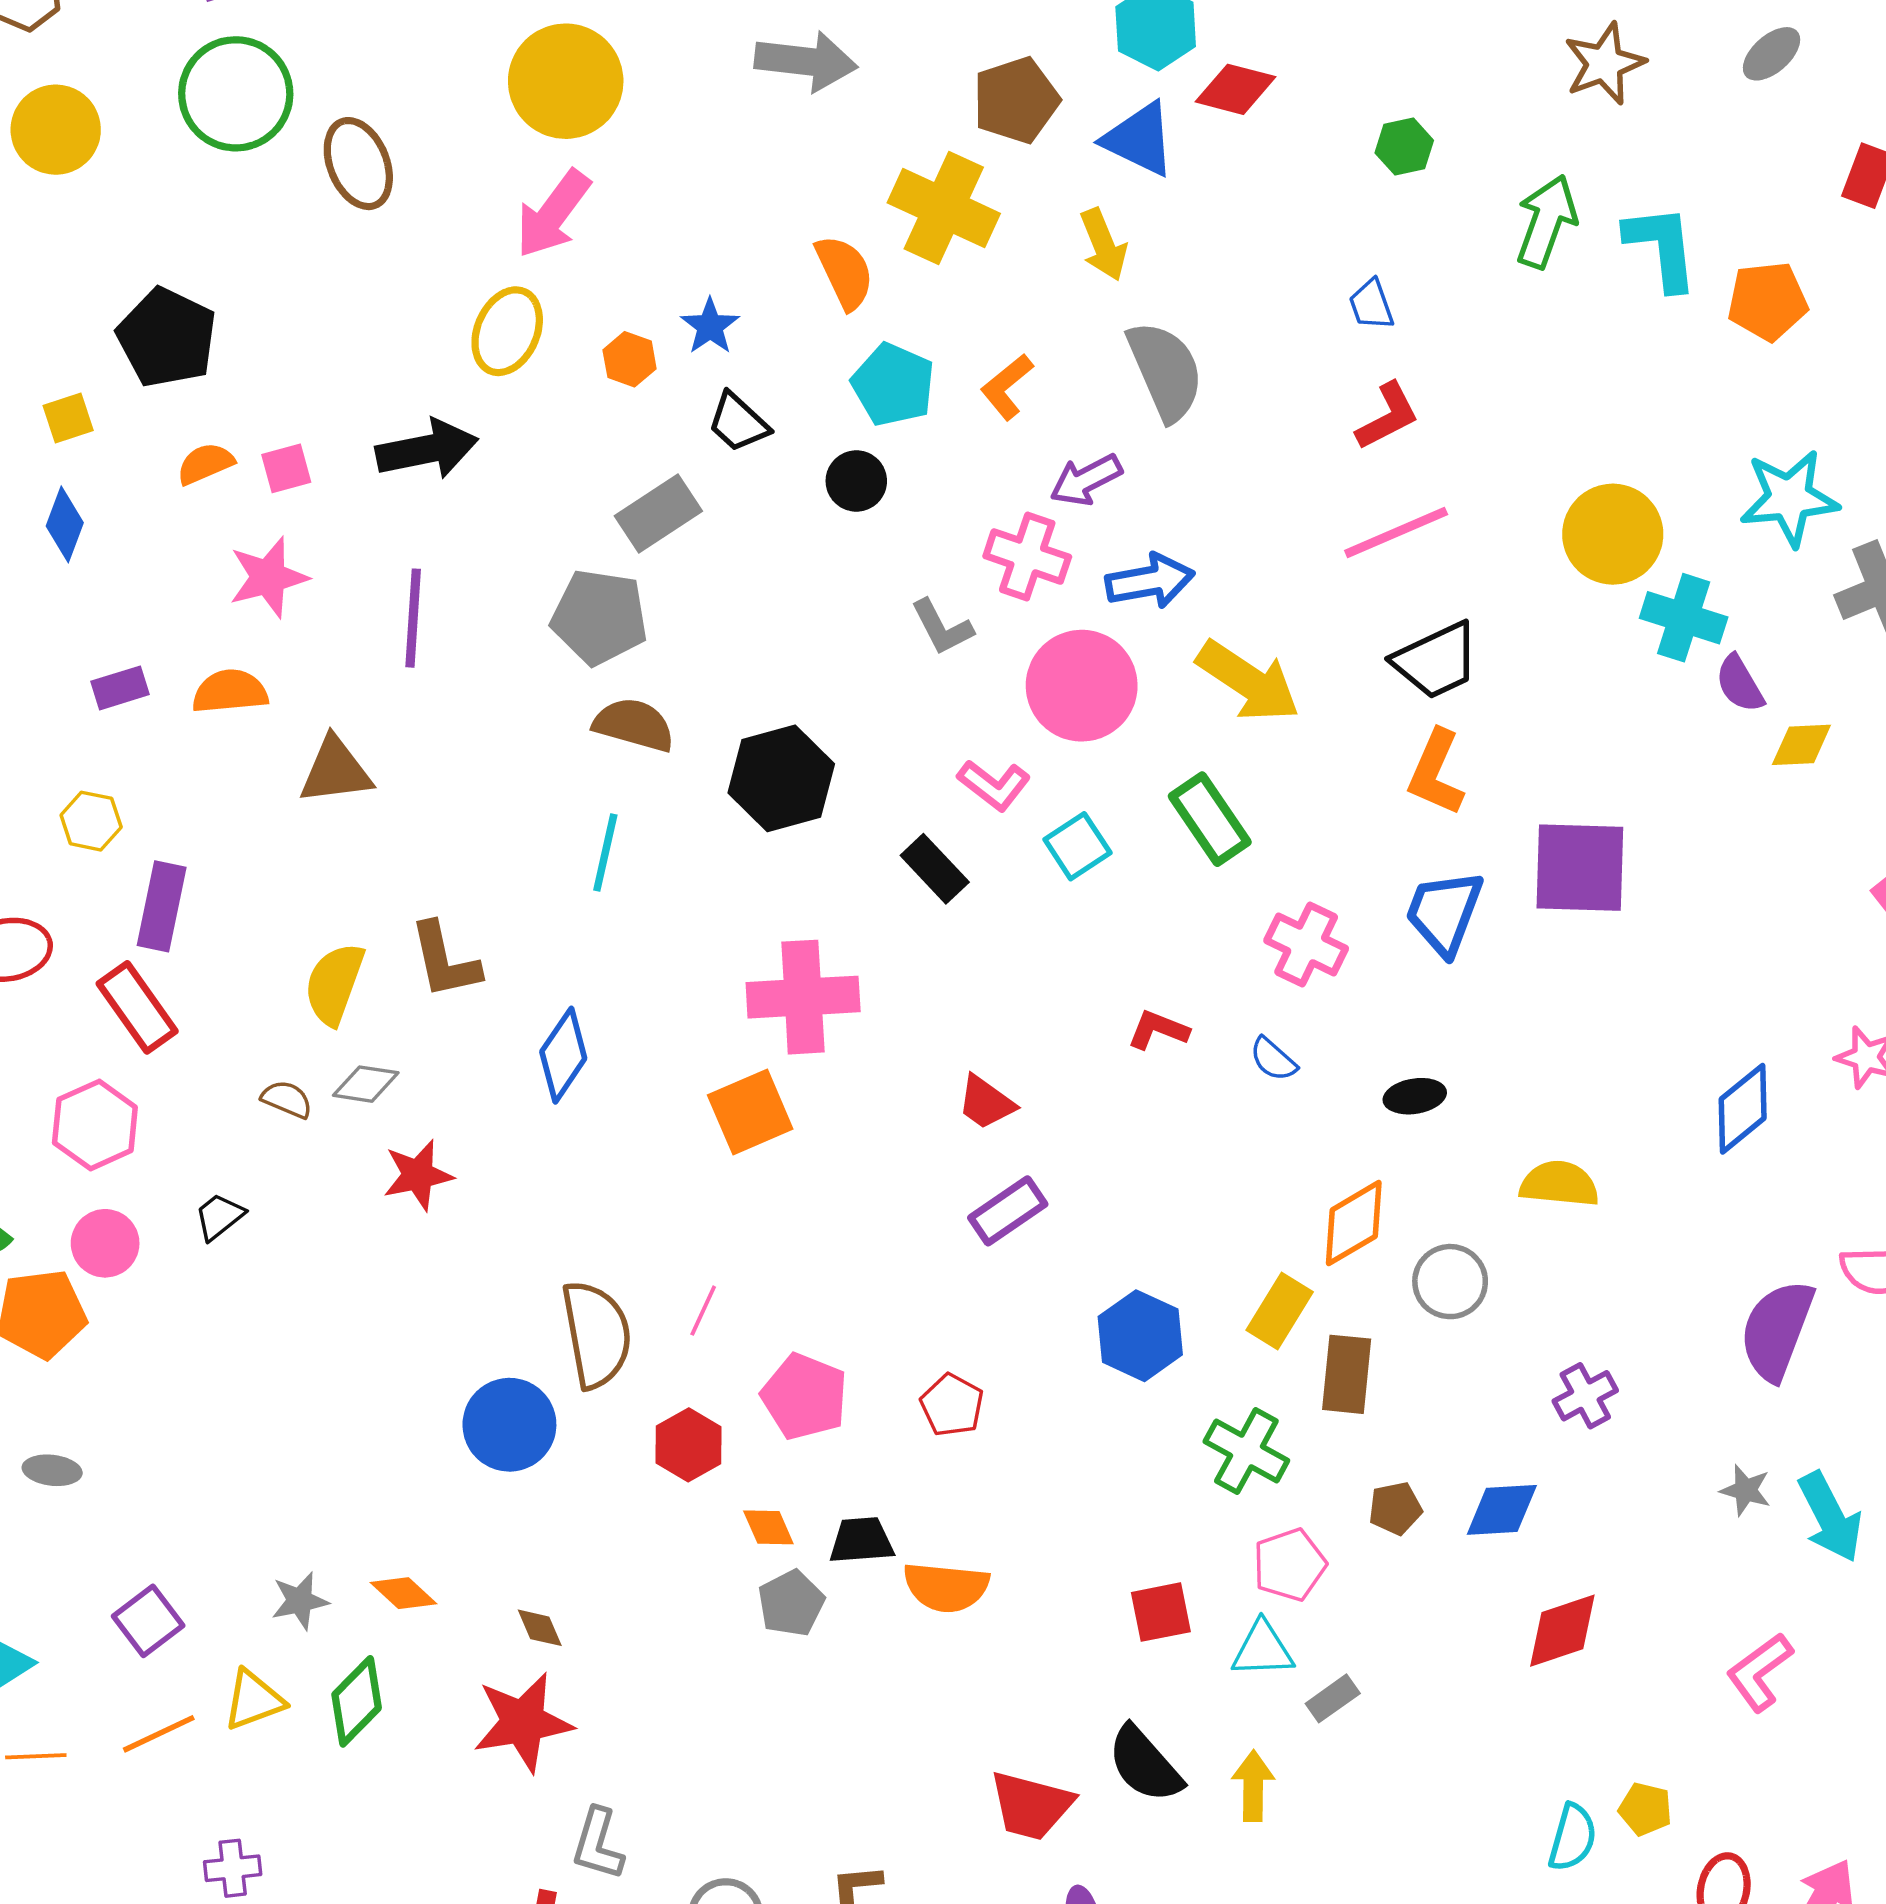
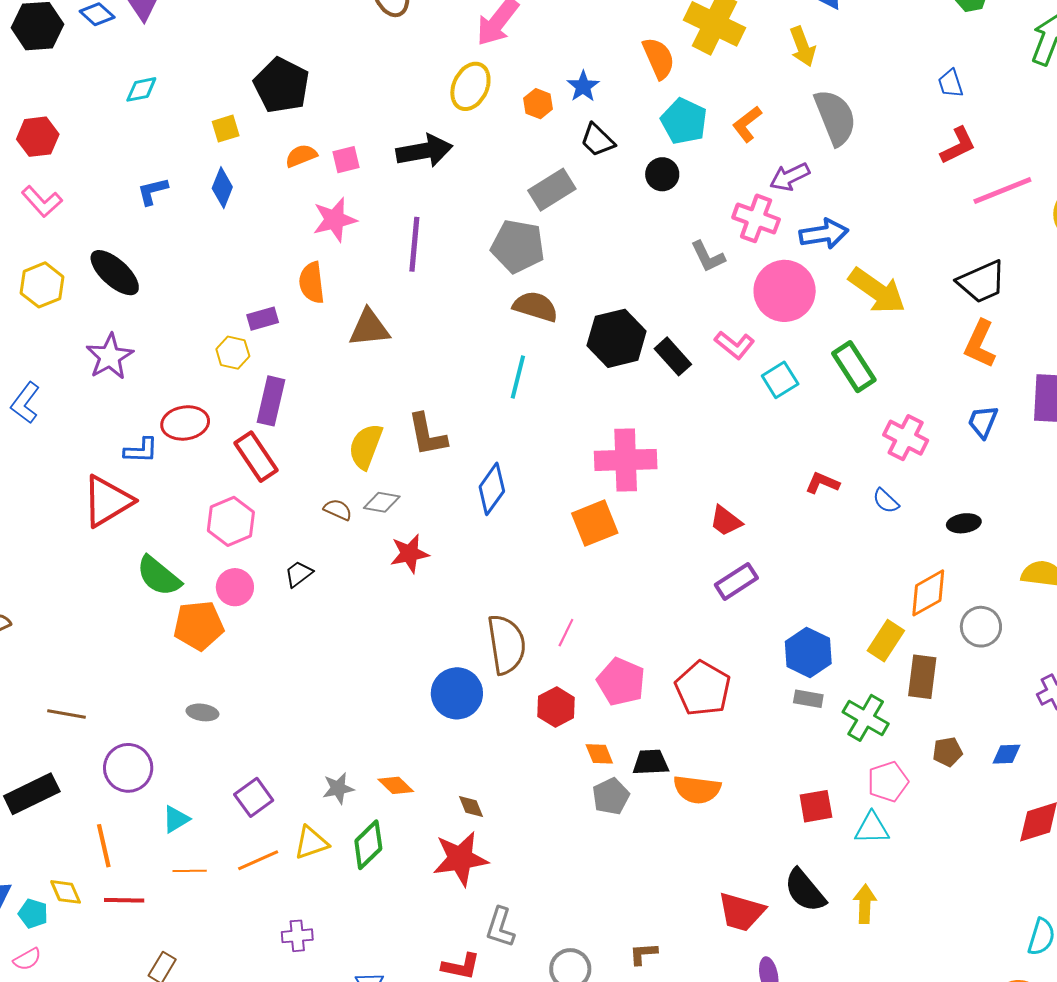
pink line: (1396, 533) -> (1002, 191), moved
purple rectangle: (120, 688) -> (263, 319), moved
orange semicircle: (230, 692) -> (312, 283), turned -93
black rectangle: (935, 869) -> (673, 356), moved
blue trapezoid: (1444, 912) -> (983, 422), size x0.7
red pentagon: (952, 1405) -> (703, 688), size x1.6
blue diamond: (1502, 1510) -> (1007, 754), size x0.7
gray rectangle: (1333, 1698) -> (808, 699), moved, turned 44

